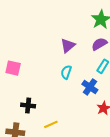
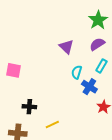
purple triangle: (68, 46) -> (66, 47), turned -35
cyan semicircle: (66, 72) -> (77, 72), moved

